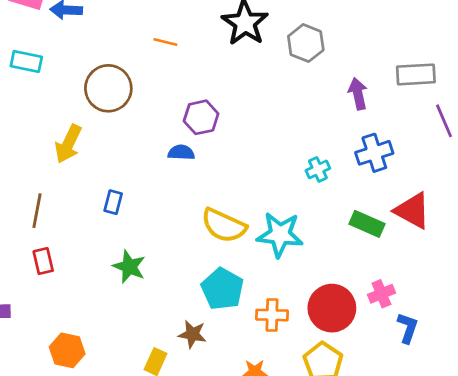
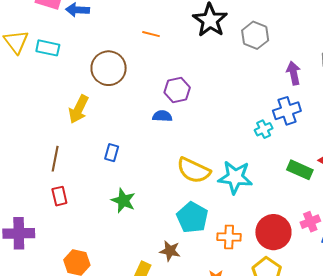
blue cross: (374, 153) -> (287, 111), moved

